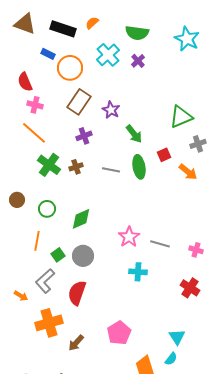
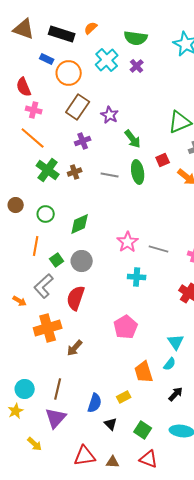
pink pentagon: (119, 333) -> (126, 327), moved

